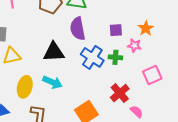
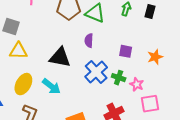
purple semicircle: (78, 29) -> (89, 41), size x0.6
pink star: (134, 46) -> (137, 84), moved

